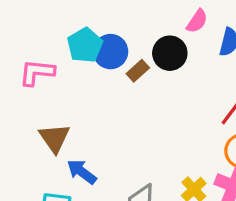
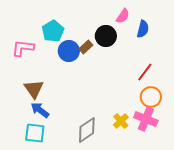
blue circle: (111, 52) -> (69, 51), moved
blue arrow: (82, 172) -> (40, 110), moved

